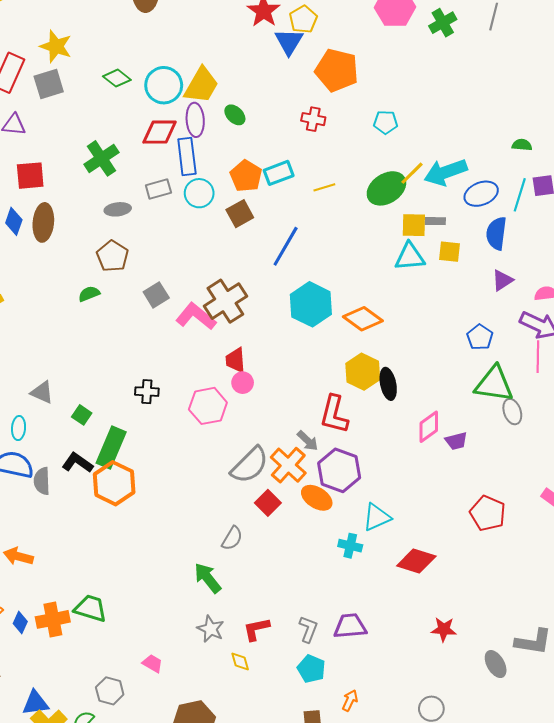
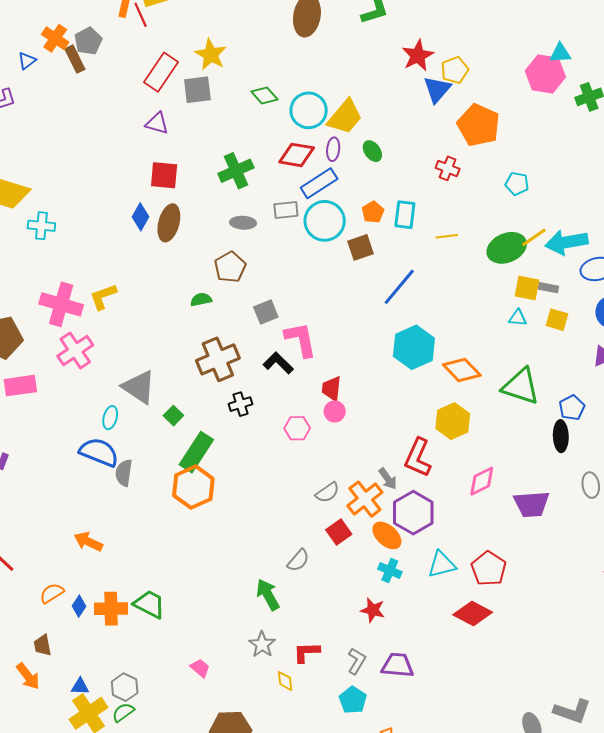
purple ellipse: (195, 120) -> (333, 149), size x0.7
blue rectangle: (187, 157) -> (319, 183), turned 54
cyan rectangle: (279, 173) -> (405, 215), turned -72
orange pentagon: (246, 176) -> (373, 212), size x0.7
cyan circle: (199, 193) -> (325, 221), size x1.4
cyan triangle: (410, 257) -> (518, 318), size x0.6
brown cross: (225, 301) -> (218, 359), moved
pink L-shape: (196, 316) -> (301, 339), turned 30
black ellipse: (388, 384) -> (561, 436), moved
green triangle: (494, 384) -> (521, 386), moved
gray triangle: (42, 392) -> (139, 387), size x1.5
black cross: (147, 392) -> (241, 404), turned -30
pink hexagon: (208, 406) -> (297, 428), size x0.7
pink diamond: (429, 427) -> (482, 481), moved
purple trapezoid: (456, 441) -> (532, 504), size x1.6
black L-shape: (78, 463) -> (278, 363), moved
gray semicircle: (250, 465) -> (327, 492), size x0.6
red pentagon: (488, 513) -> (489, 569), moved
cyan cross: (350, 546) -> (390, 570), moved
red star: (444, 629) -> (373, 610), moved
gray hexagon: (110, 691) -> (125, 687), moved
blue triangle: (35, 703) -> (80, 686), size x0.7

